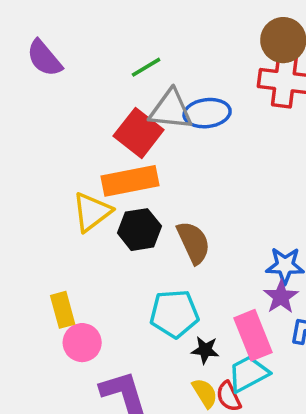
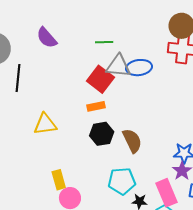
green line: (146, 67) -> (104, 42), turned 30
orange rectangle: (130, 181) -> (96, 106), size x0.6
yellow triangle: (92, 212) -> (45, 124), moved, turned 30

